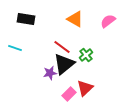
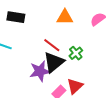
orange triangle: (75, 19) -> (65, 17), turned -30
purple star: (50, 73) -> (40, 71), size x1.5

